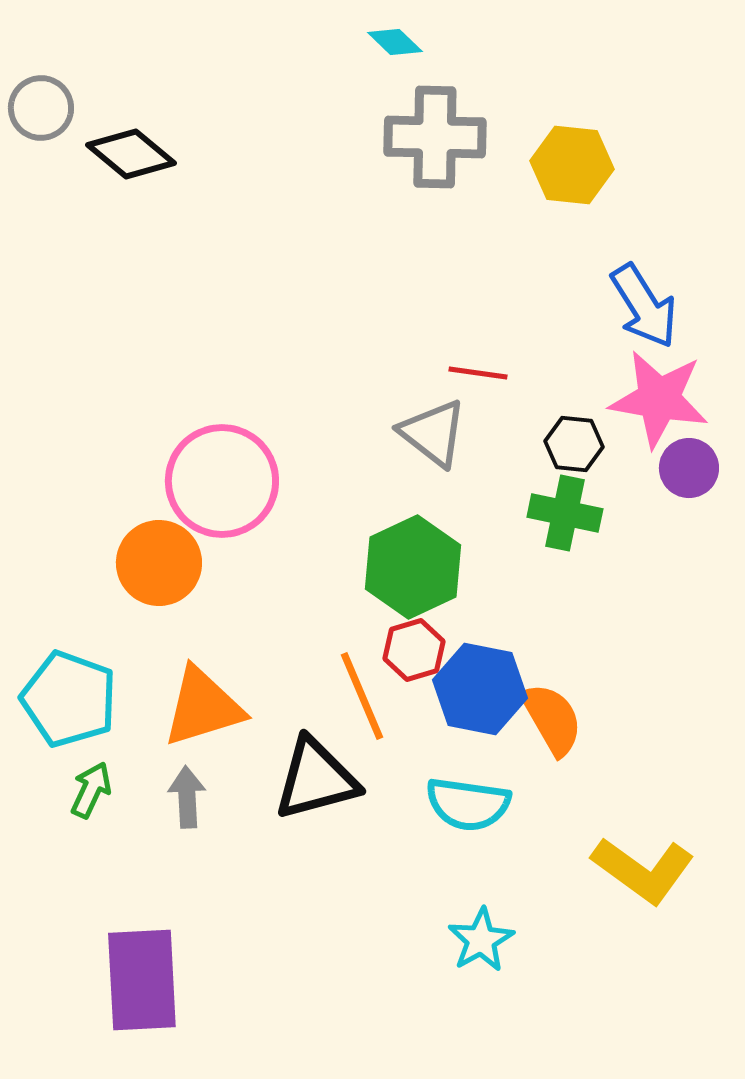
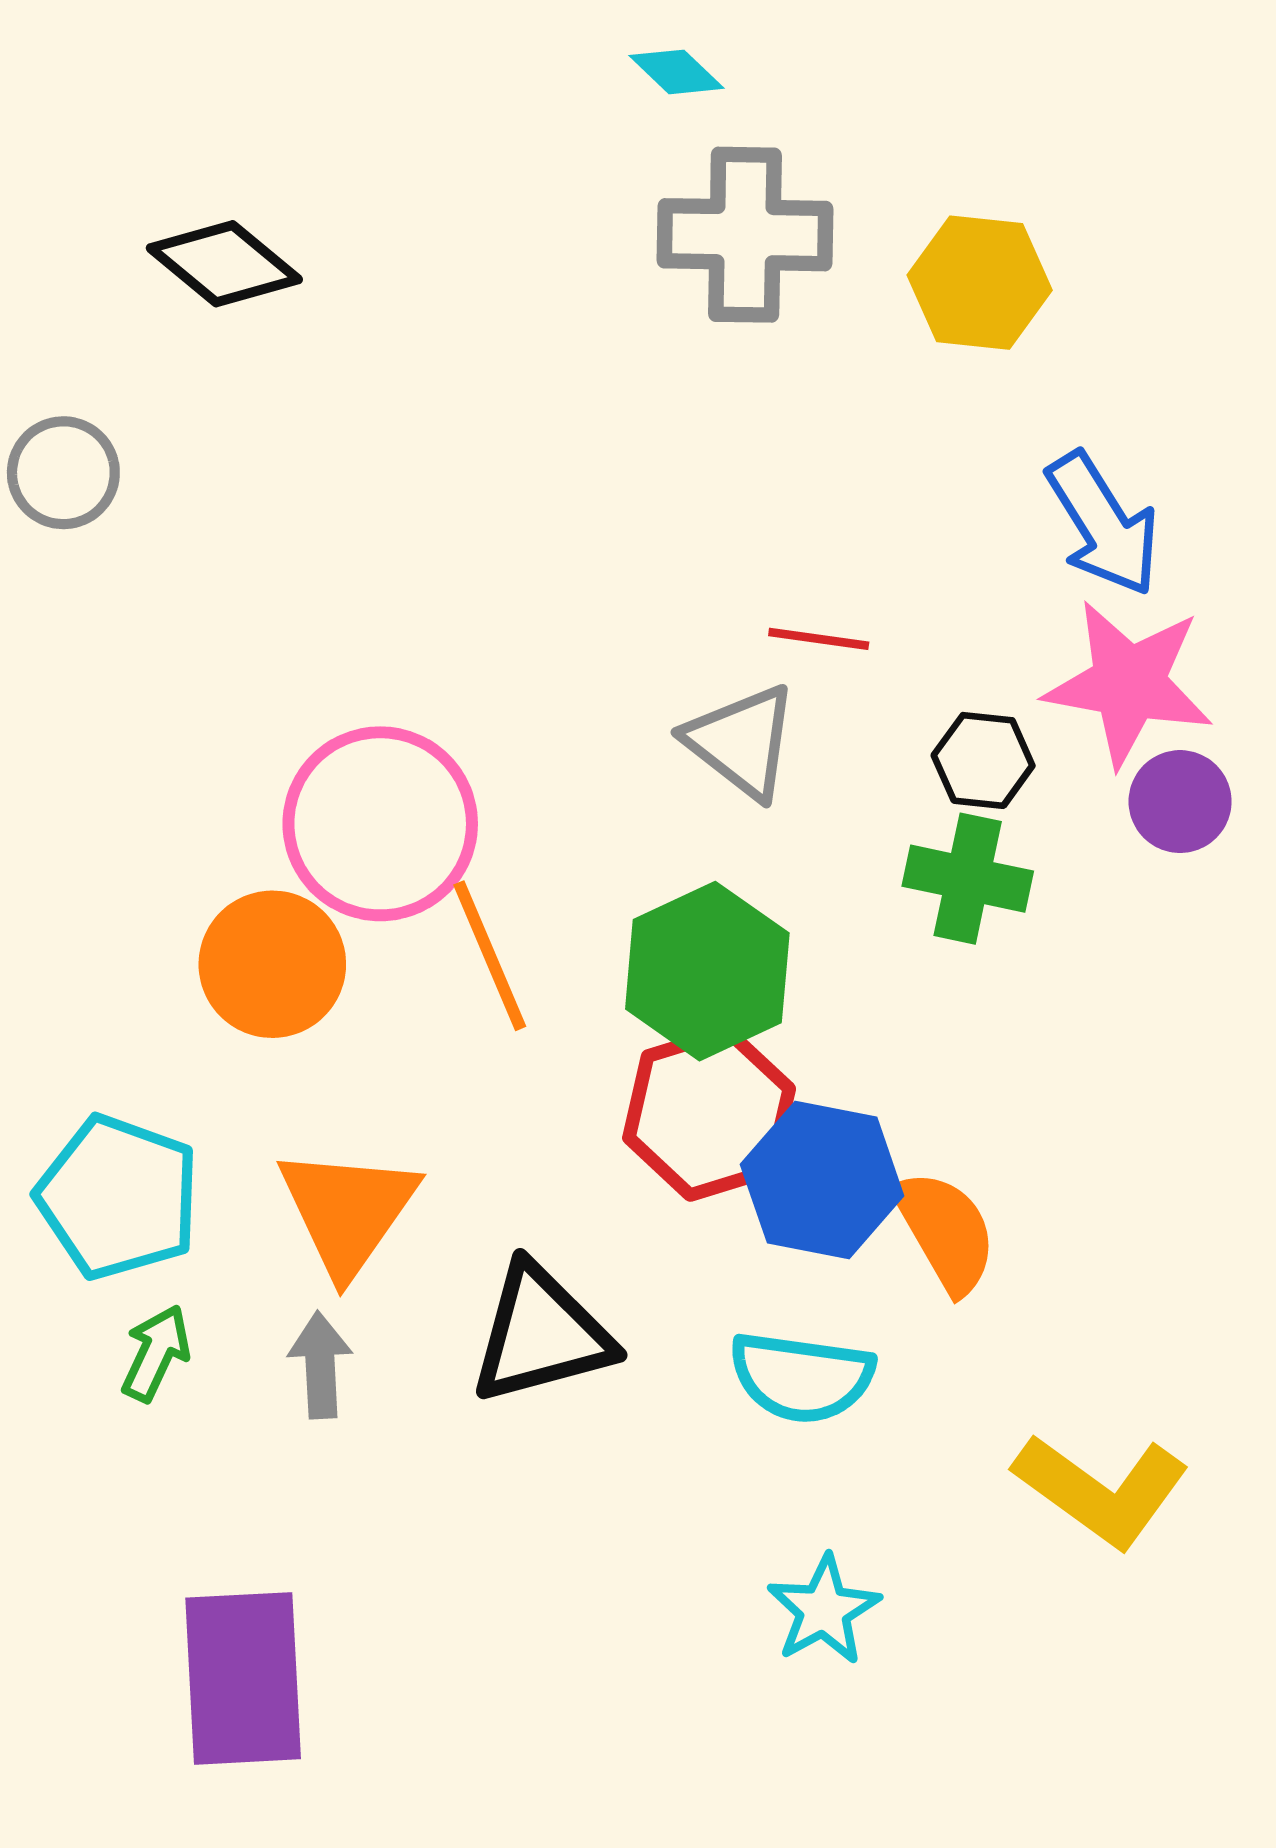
gray circle: (41, 108) -> (63, 473), moved
red hexagon: (414, 650) -> (709, 1113), size x1.6
orange line: (362, 696) -> (490, 956), moved
orange triangle: (203, 707) -> (348, 1211), turned -38

